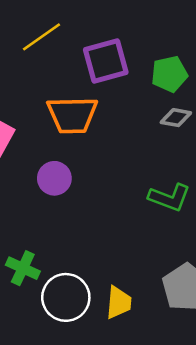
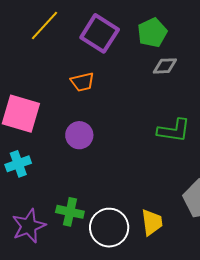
purple square: (106, 61) -> (100, 33), turned -30
orange trapezoid: (72, 115) -> (82, 82), size x0.6

